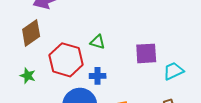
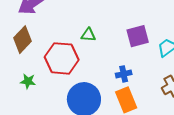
blue cross: (98, 76) -> (124, 74), moved

